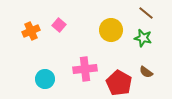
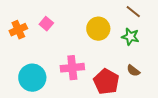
cyan circle: (45, 79) -> (32, 78), size x1.4

